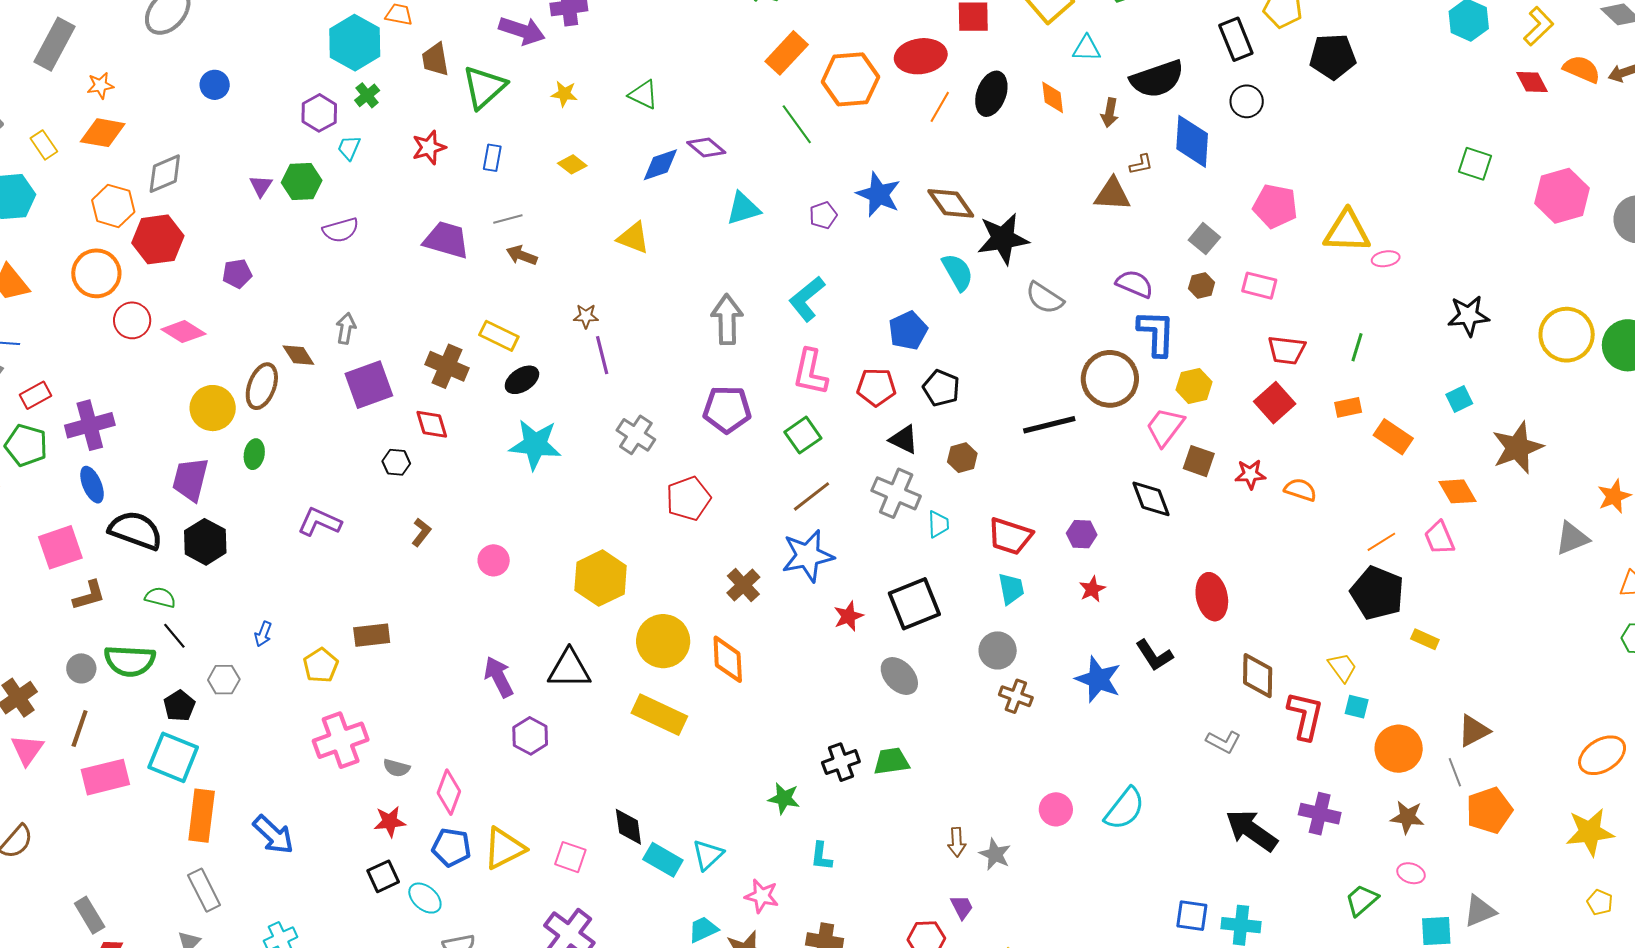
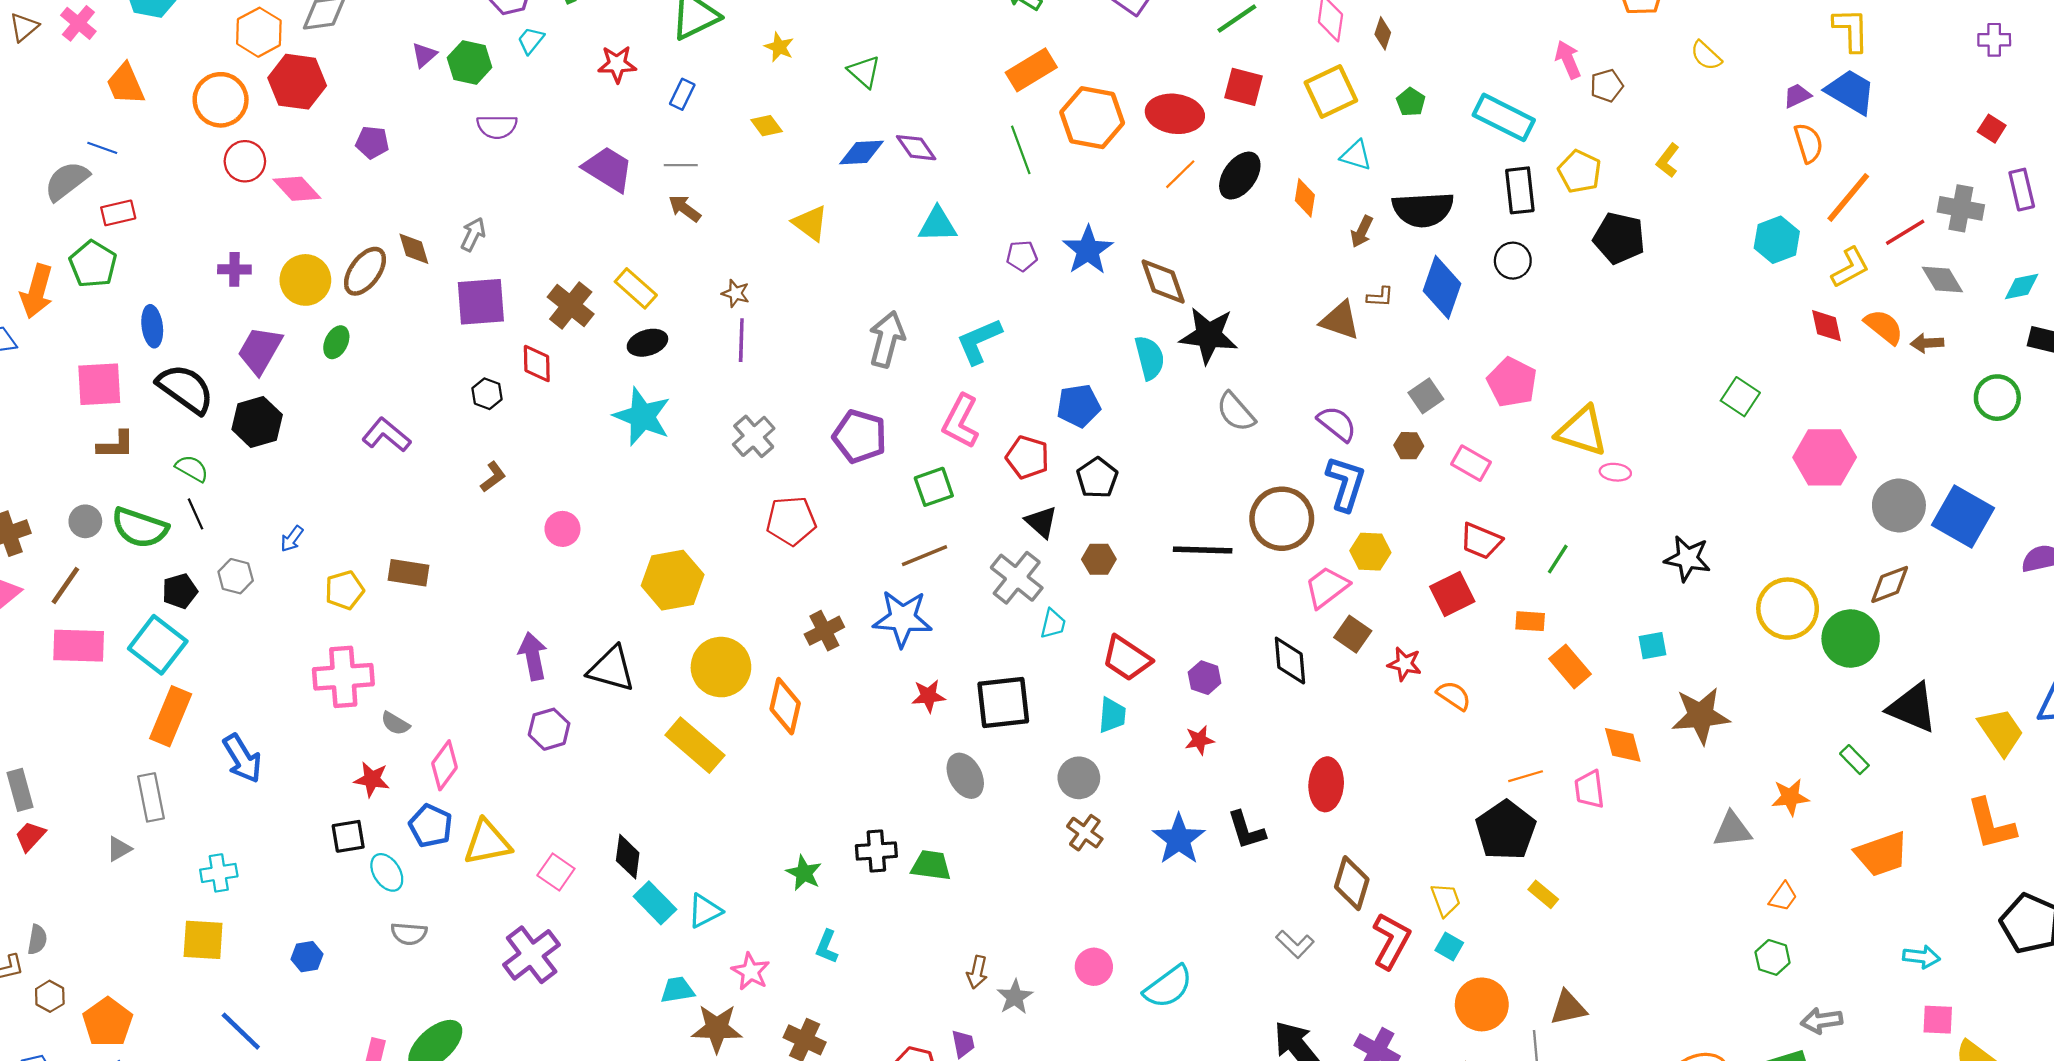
purple cross: (90, 425) -> (234, 269), moved, size x0.6

